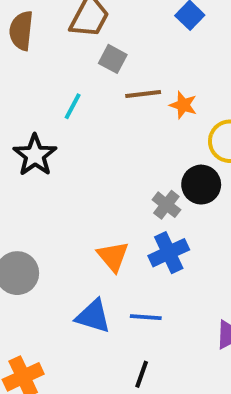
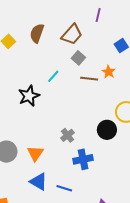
orange star: (183, 105) -> (109, 72), moved
gray cross: (166, 205) -> (68, 135), moved
orange triangle: (113, 256) -> (35, 153), moved

